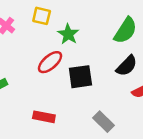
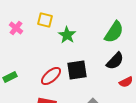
red ellipse: (50, 62) -> (51, 76), moved

